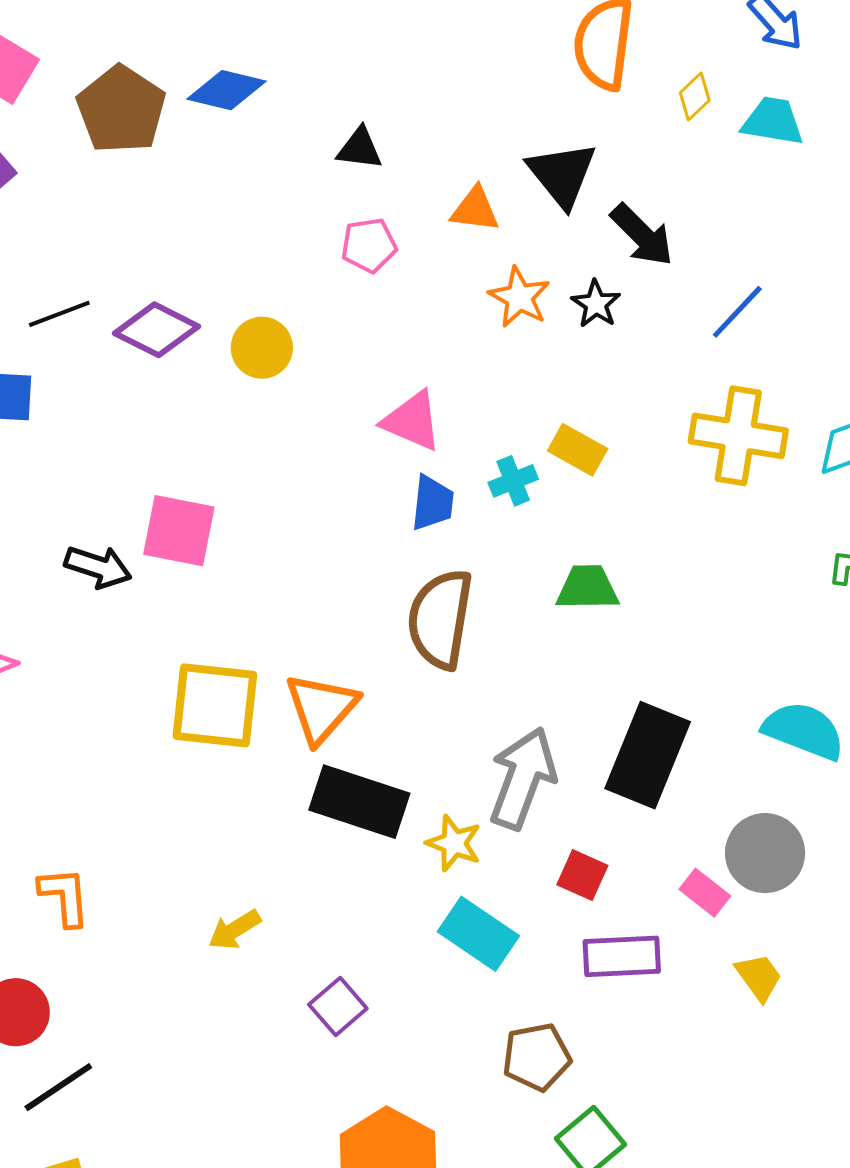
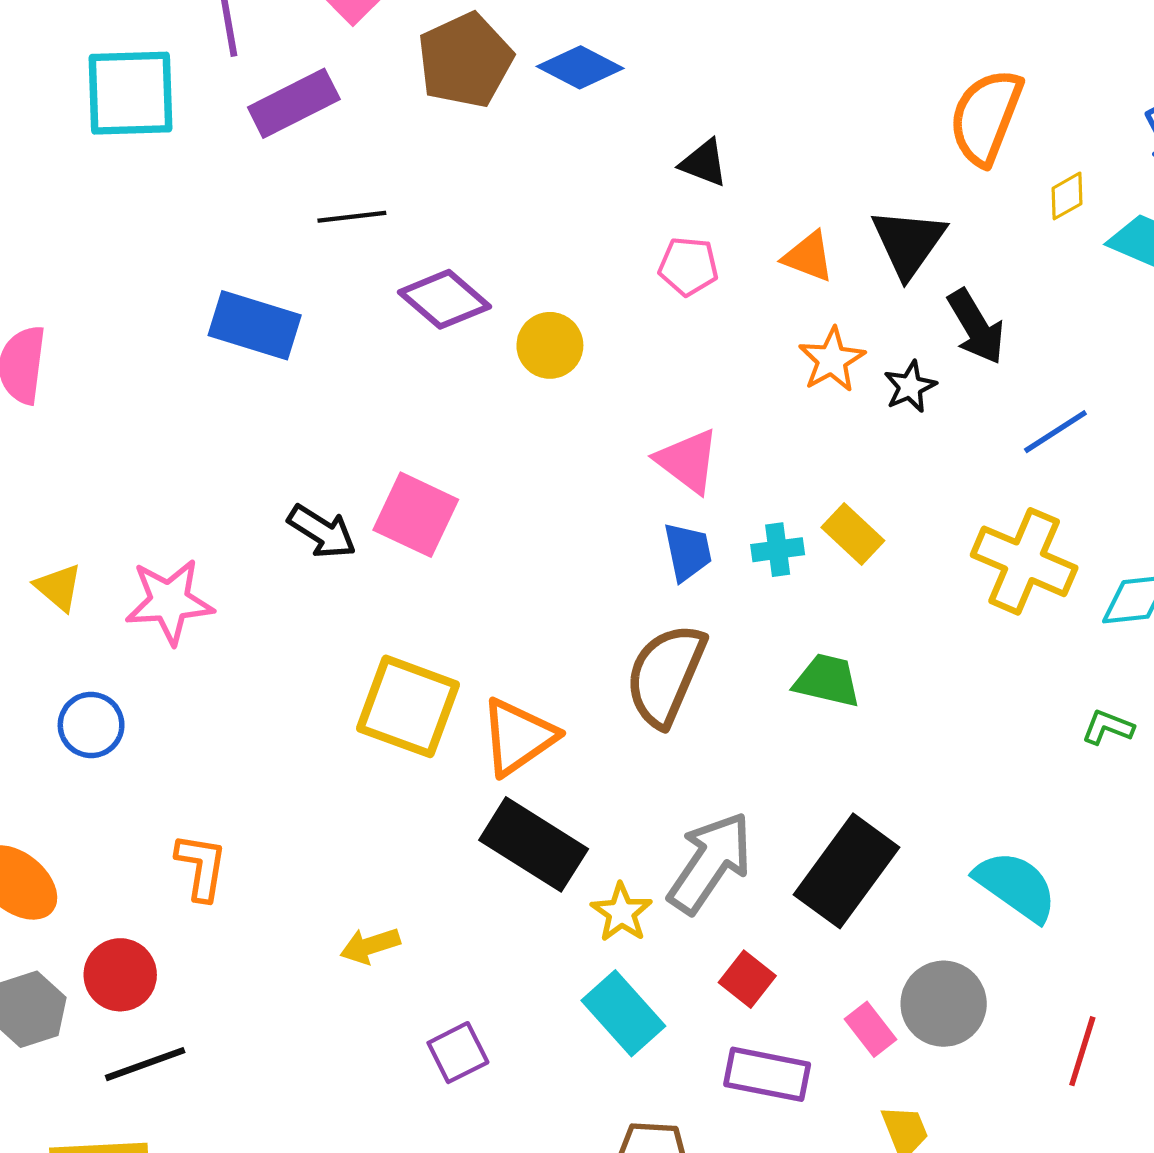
black line: (59, 314) -> (352, 217), moved
blue trapezoid: (432, 503) -> (688, 552), turned -32

